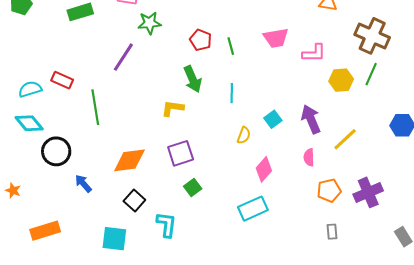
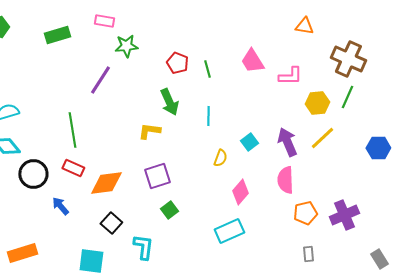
pink trapezoid: (276, 38) -> (252, 61), turned 68
red rectangle: (62, 80) -> (73, 168), moved
yellow line: (345, 139) -> (322, 138), moved
pink semicircle: (309, 157) -> (285, 180), size x1.5

